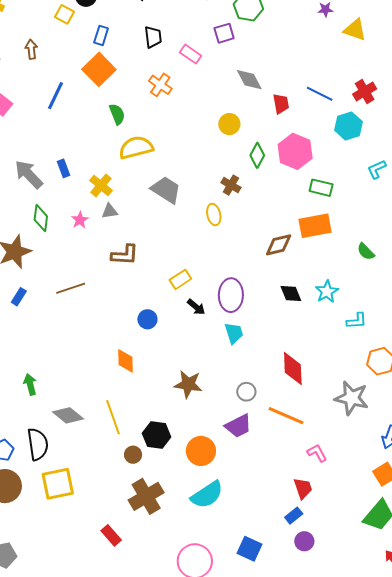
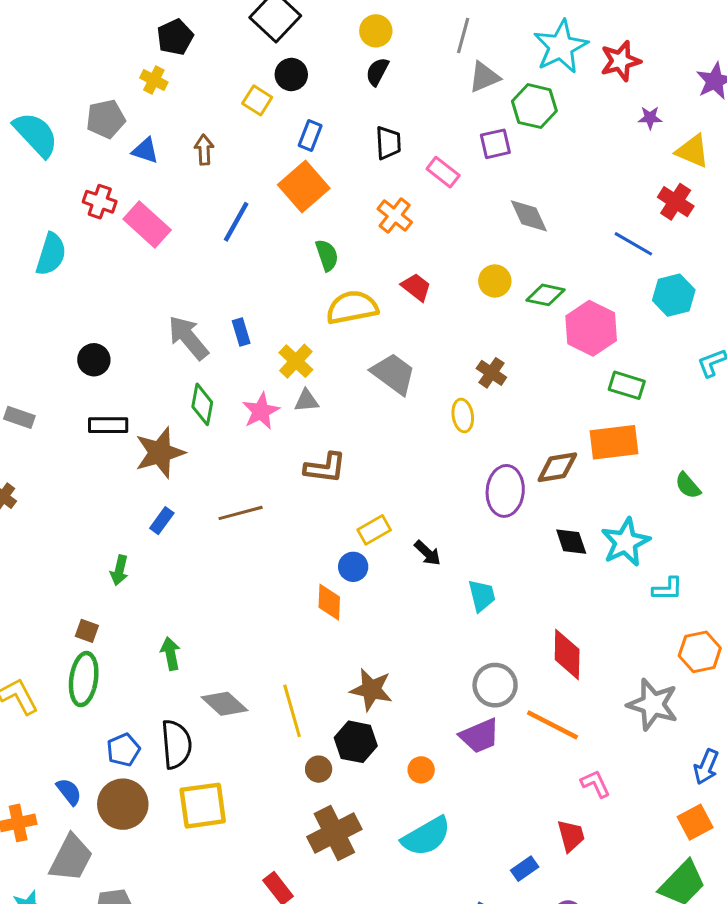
red cross: (365, 92) -> (676, 202), moved, turned -30
red trapezoid: (281, 104) -> (416, 287), moved, turned -45
green diamond: (257, 155) -> (546, 295), moved, turned 70
pink star: (80, 220) -> (261, 411), size x1.4
yellow rectangle: (180, 279) -> (374, 530), moved
cyan star: (327, 292) -> (625, 542), size x1.4
purple ellipse: (231, 295) -> (505, 491), moved
orange diamond: (126, 361) -> (329, 602), moved
brown star: (188, 384) -> (371, 690), moved
gray circle: (246, 392) -> (495, 685), size x1.5
orange circle: (201, 451) -> (421, 770), size x0.6
blue rectangle: (294, 516) -> (525, 869), moved

